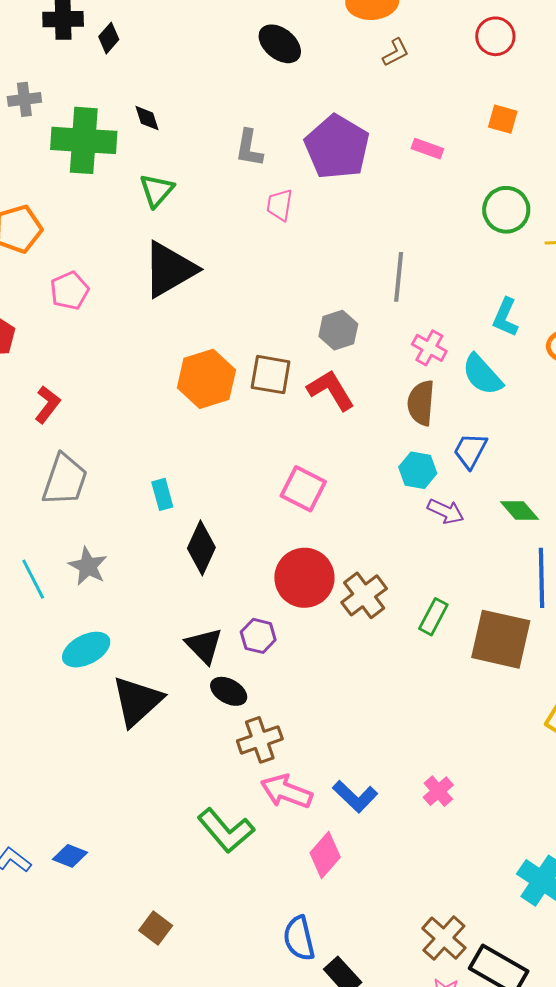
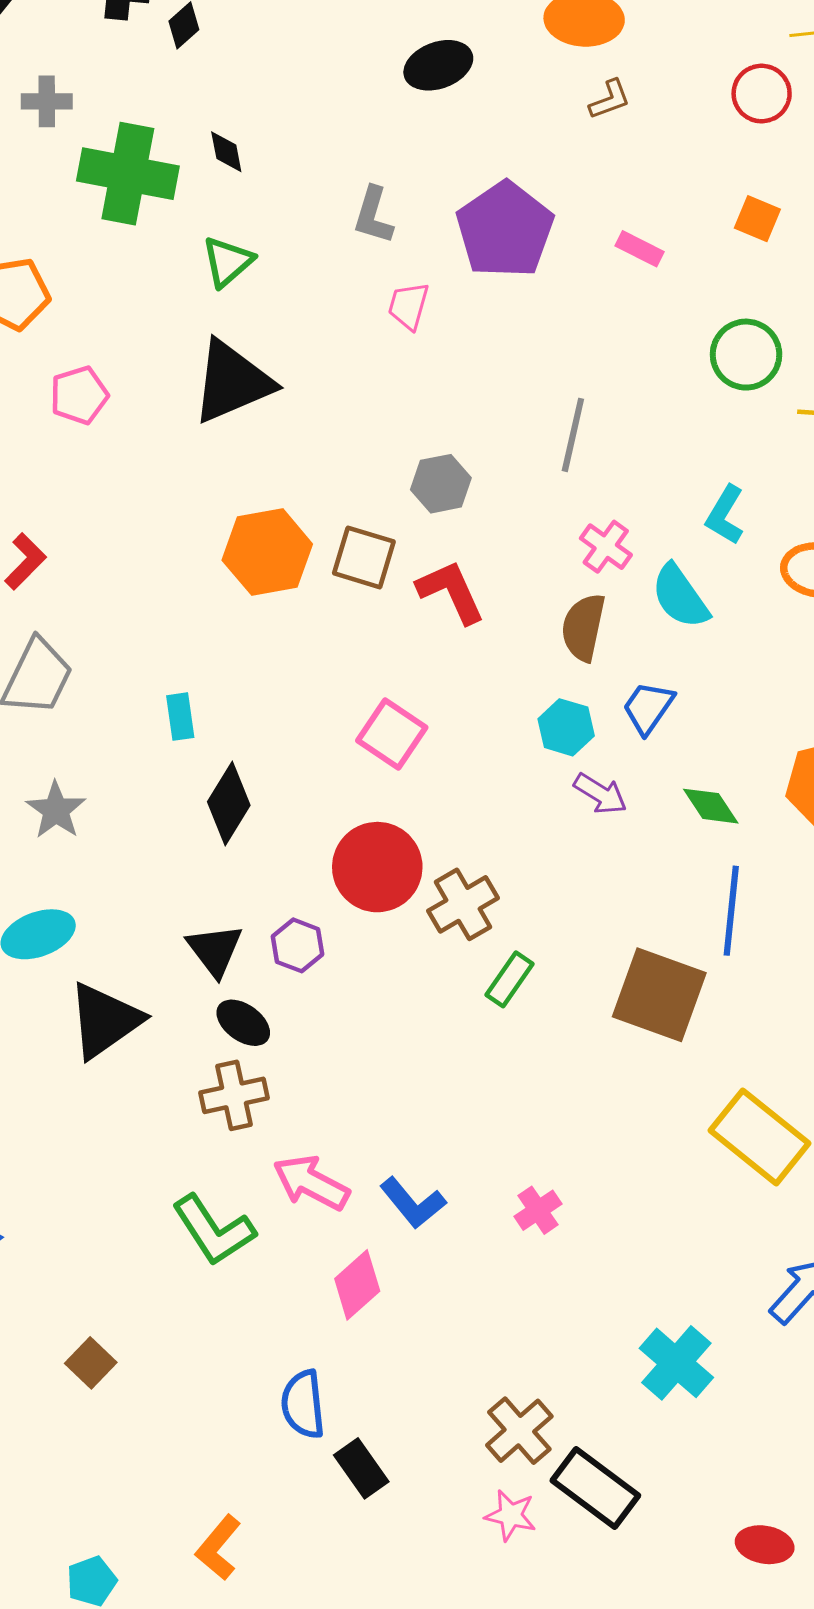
black ellipse: (280, 44) -> (438, 65), turned -66
gray hexagon: (338, 330) -> (441, 484), moved
green rectangle: (433, 617) -> (510, 979), moved
brown cross: (260, 740) -> (234, 1095), moved

